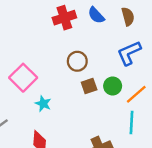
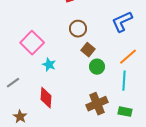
brown square: (89, 86) -> (88, 50), turned -32
green circle: (113, 86) -> (97, 67), moved

